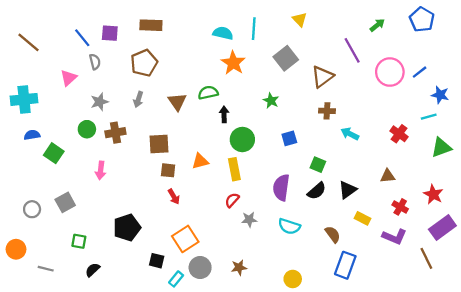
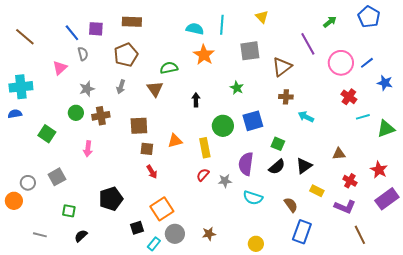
gray square: (286, 58) -> (250, 51), turned 30
green semicircle: (208, 93) -> (169, 68), moved
cyan line: (429, 117) -> (363, 117), moved
red cross: (399, 134) -> (349, 97), moved
blue semicircle: (32, 135) -> (15, 114), moved
blue square: (289, 138) -> (253, 121), size x1.5
green circle: (242, 139) -> (223, 126), moved
gray star: (249, 220) -> (225, 181), moved
orange circle: (16, 249) -> (14, 201), moved
brown line: (426, 258) -> (360, 235), moved
black square: (157, 261) -> (137, 228), turned -32

